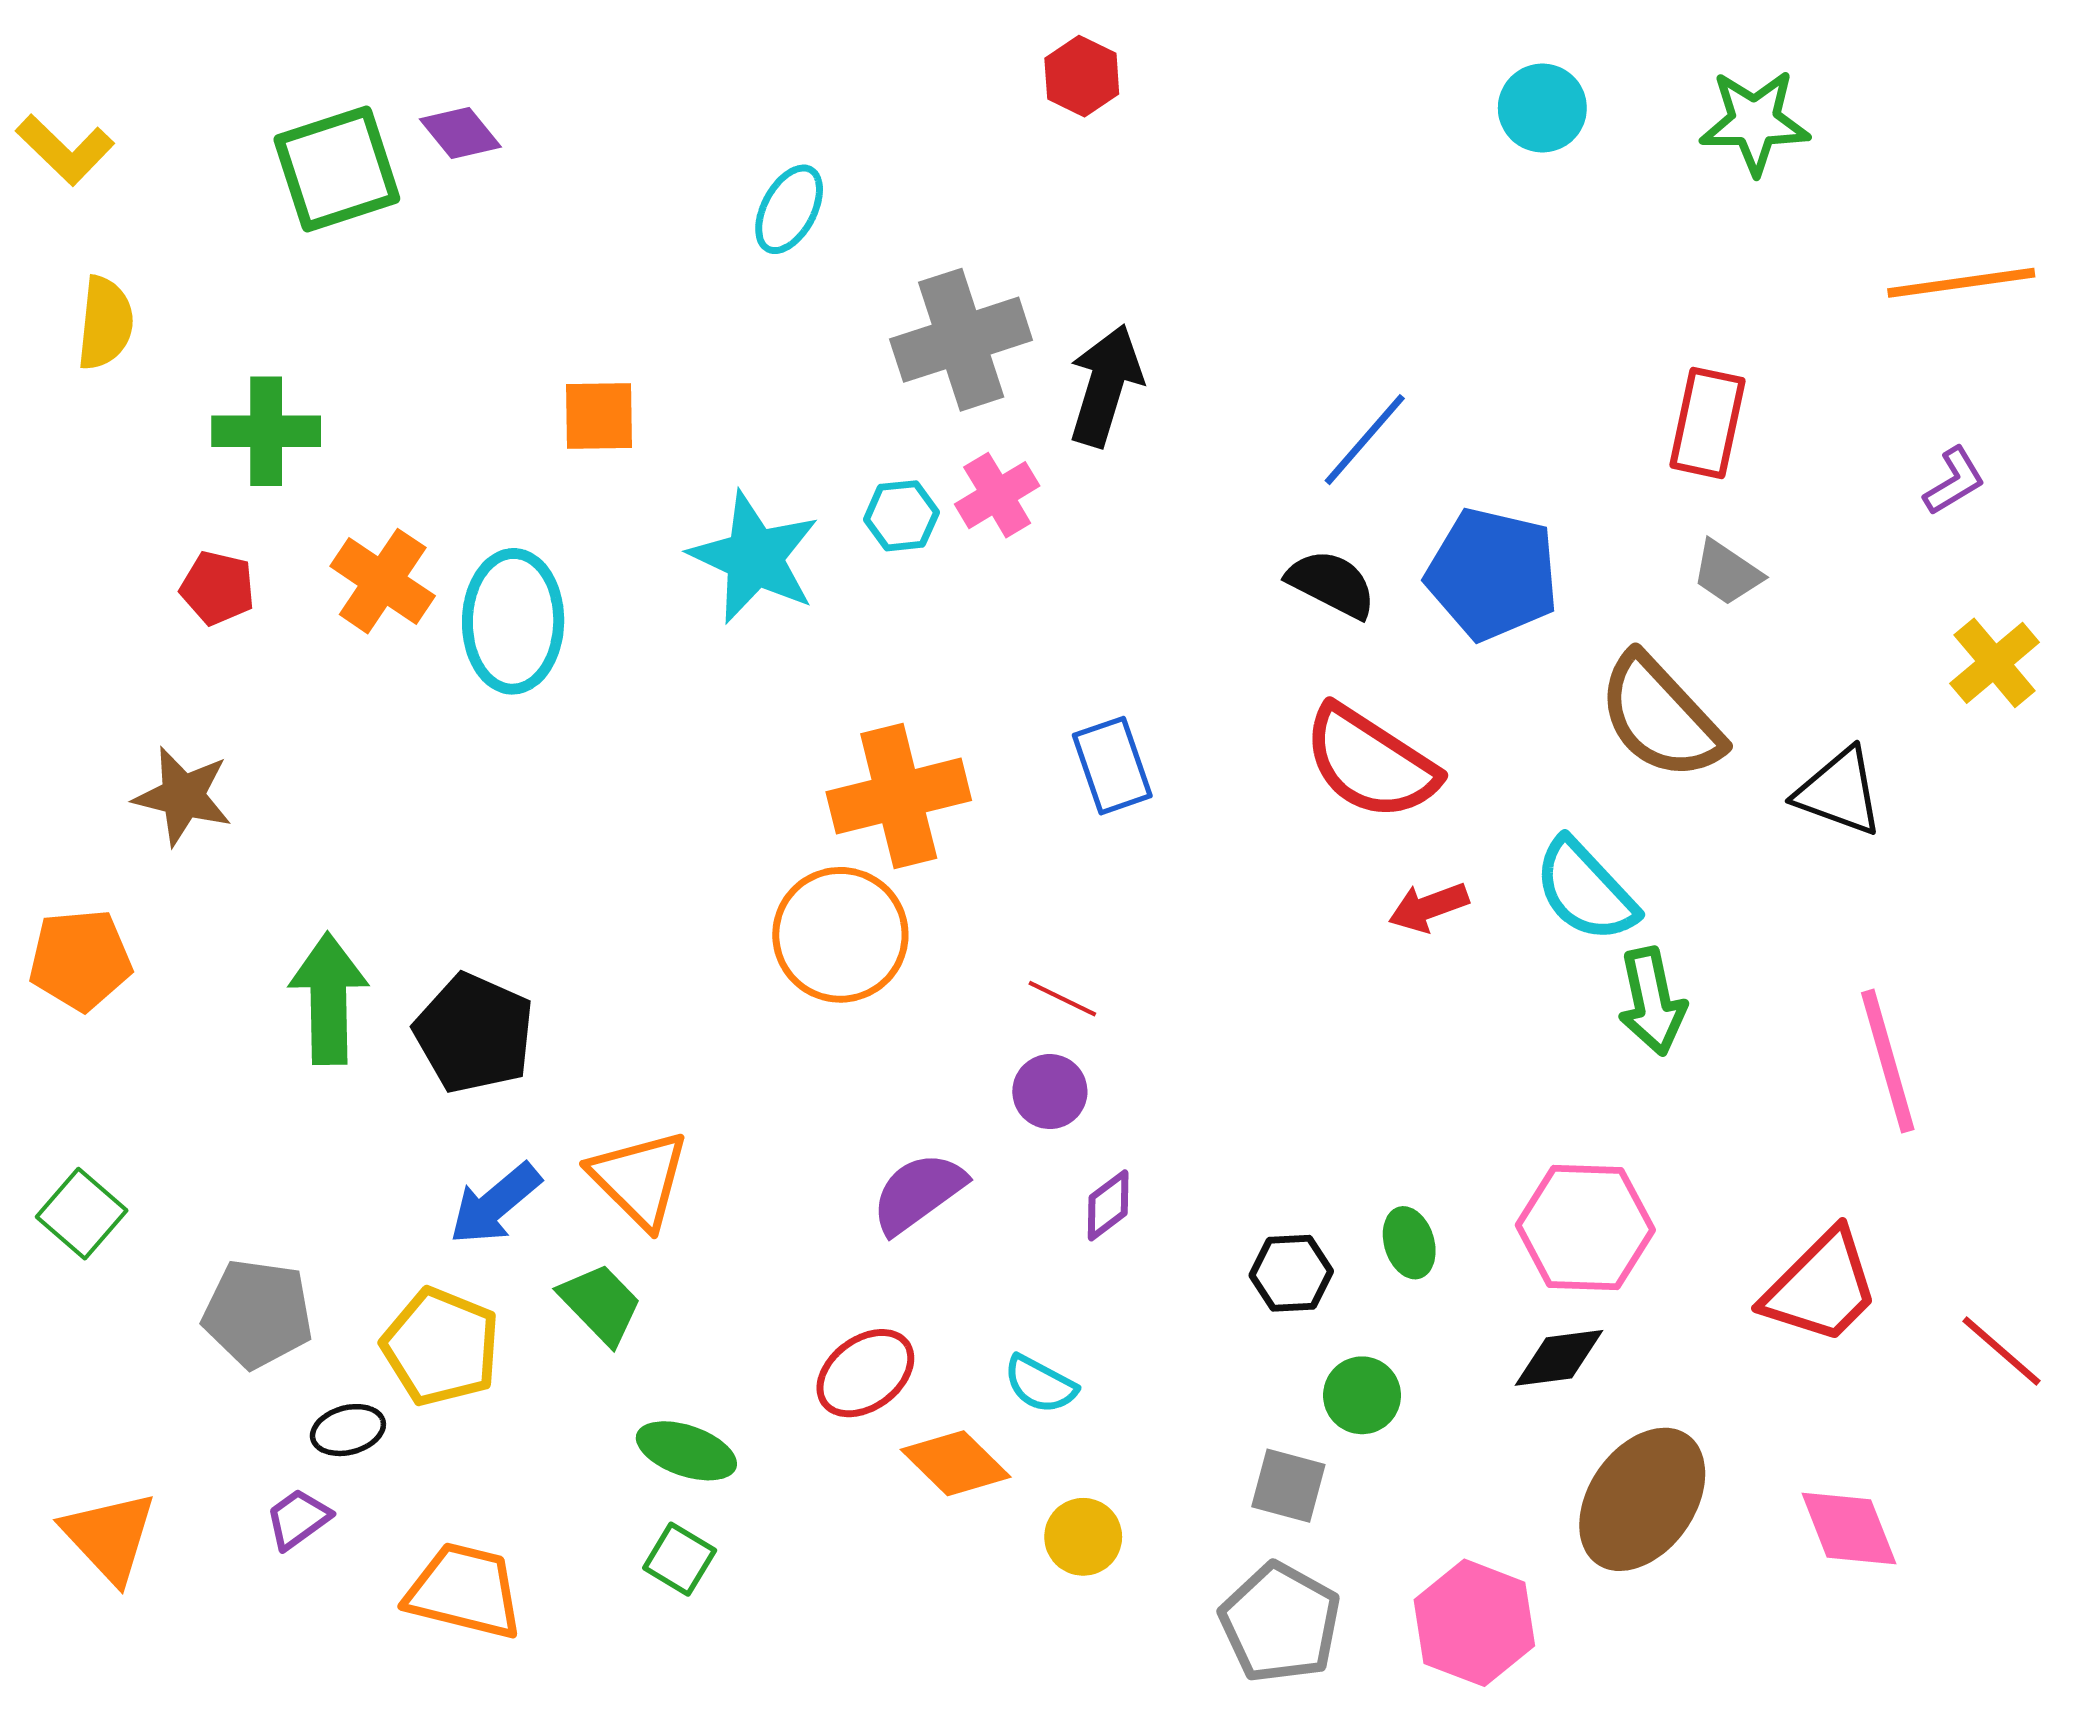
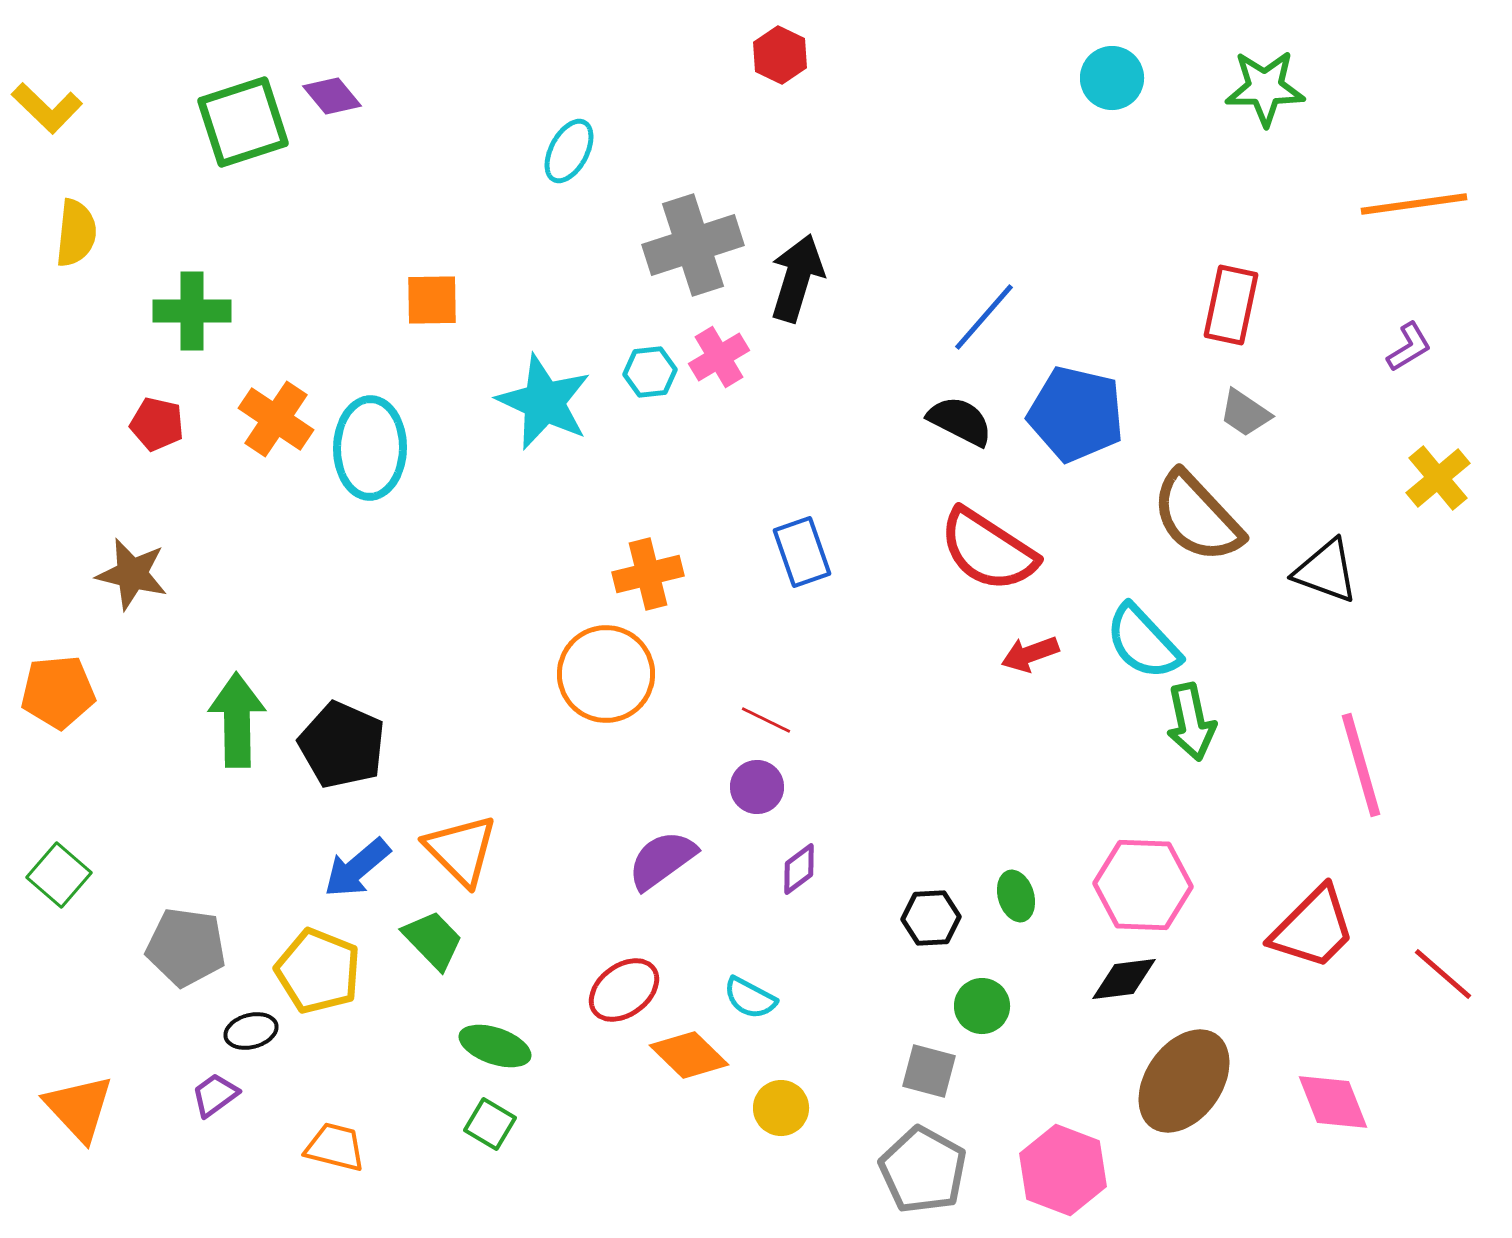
orange cross: (899, 796) -> (648, 574), size x0.7
orange trapezoid: (464, 1591) -> (335, 1147), size x0.7

